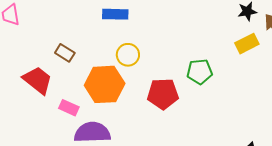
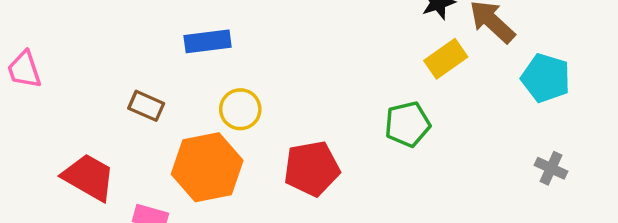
brown rectangle: (65, 53) -> (146, 106), moved
green pentagon: (200, 72) -> (407, 124), moved

